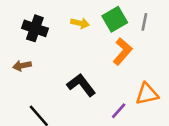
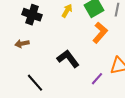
yellow arrow: (80, 23) -> (67, 11), turned -72

